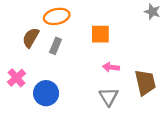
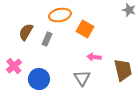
orange ellipse: (57, 16) -> (60, 15), moved
orange square: (100, 34) -> (85, 29), turned 30
gray triangle: (109, 97) -> (82, 78), moved

